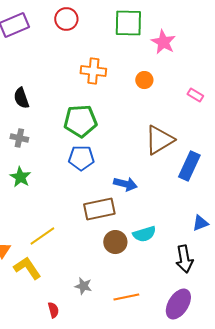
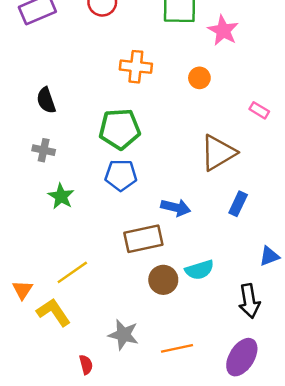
pink rectangle: (195, 95) -> (259, 110), moved
blue rectangle: (189, 166) -> (238, 204), moved, size x0.7
green star: (20, 177) -> (61, 196), moved
gray star: (83, 286) -> (123, 335), size x1.4

